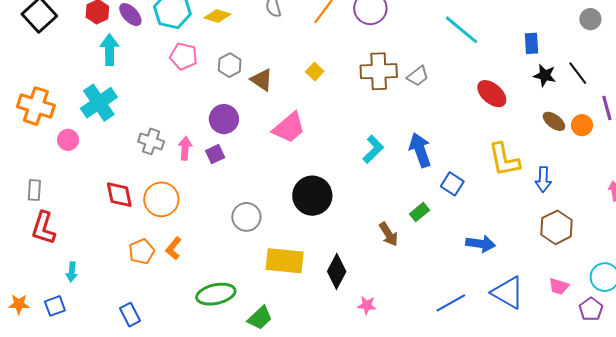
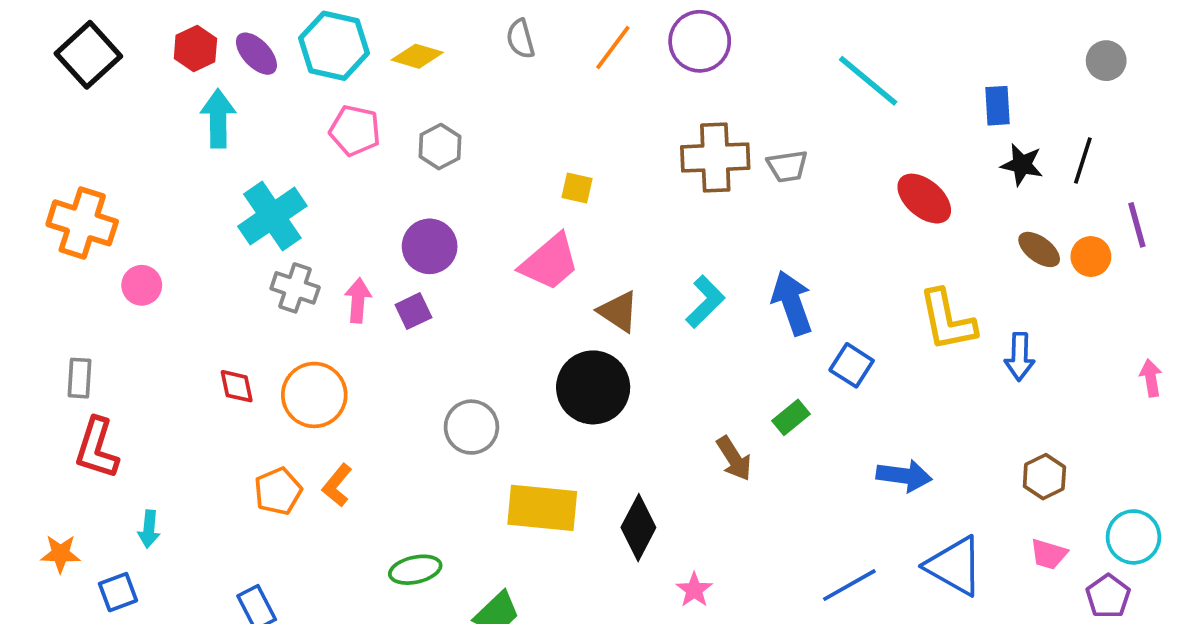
yellow square: (315, 72) -> (577, 188), moved, turned -30
black line: (578, 73) -> (1083, 161), turned 55
gray trapezoid: (418, 76) -> (787, 166), turned 30
brown triangle: (262, 80) -> (618, 312), moved
cyan cross: (99, 103) -> (272, 216), moved
red diamond: (119, 195) -> (237, 386), size x0.7
brown hexagon: (557, 227) -> (1044, 477), moved, size x0.7
green ellipse: (216, 294) -> (415, 570), size x0.7
orange star: (19, 304) -> (60, 554), moved
pink star: (367, 305) -> (694, 590), turned 30

